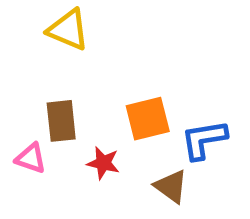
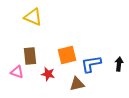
brown triangle: (171, 186) -> (77, 84), turned -49

